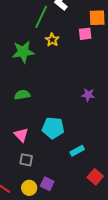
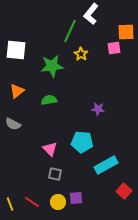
green semicircle: (22, 95) -> (49, 100), moved
purple star: (88, 95) -> (98, 109), moved
cyan rectangle: (77, 151) -> (106, 165), size x1.6
purple square: (47, 184) -> (76, 198), turned -32

